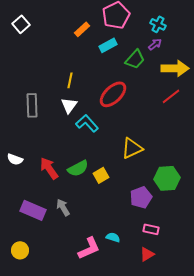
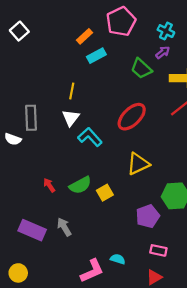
cyan rectangle: (108, 45) -> (96, 56), moved
green trapezoid: (135, 59) -> (141, 69), turned 90
red ellipse: (113, 94) -> (132, 117), moved
white semicircle: (15, 159) -> (13, 139), moved
red arrow: (49, 168) -> (49, 185), size x0.6

